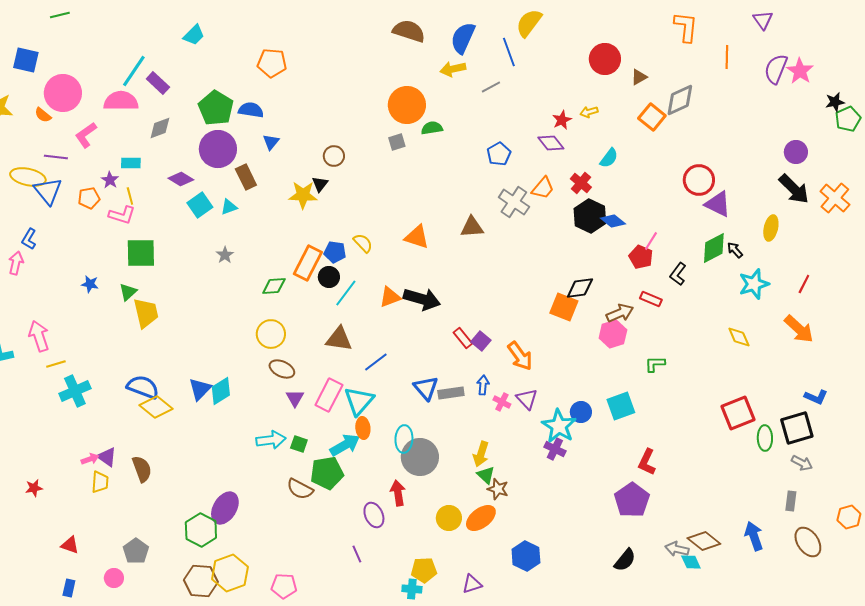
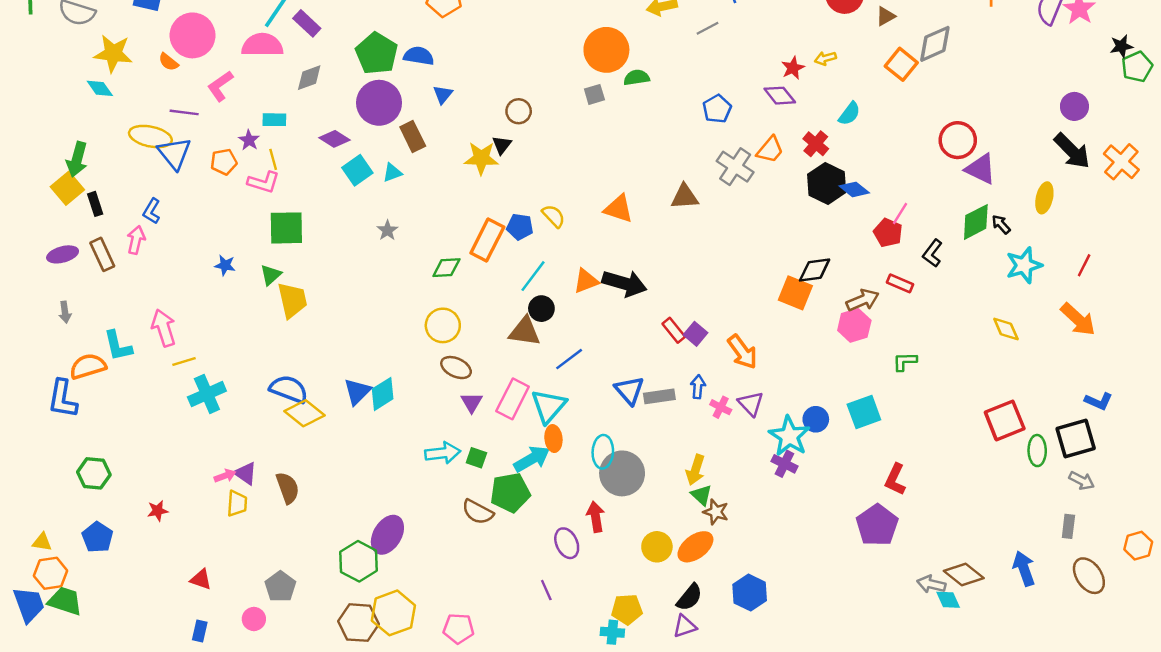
black circle: (329, 277) -> (541, 309), moved
black semicircle: (625, 560) -> (689, 597), moved

